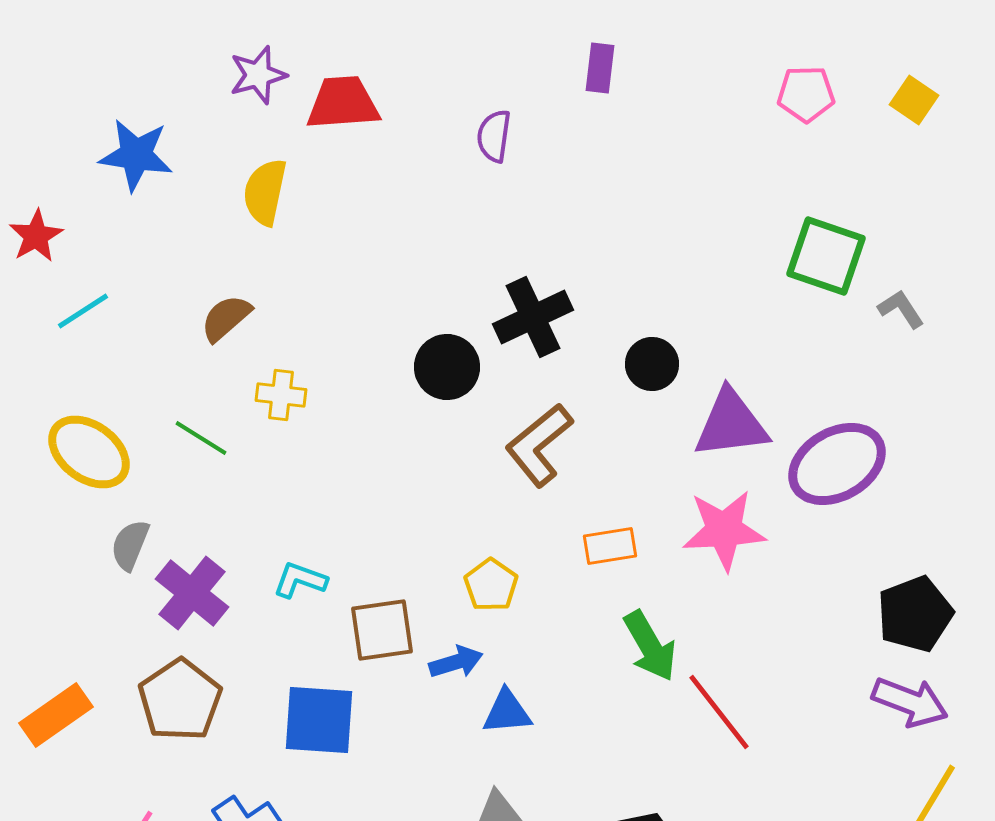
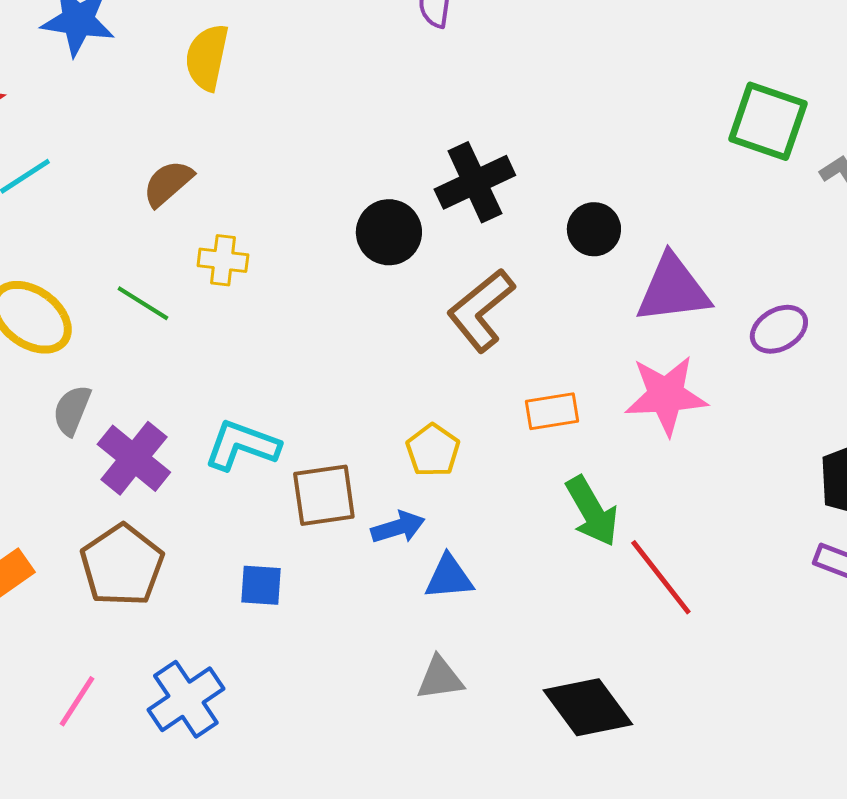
purple ellipse: (837, 464) -> (779, 329), size x0.6
cyan L-shape: (300, 580) -> (242, 445), size x1.4
blue square: (319, 720) -> (261, 585), size x0.6

